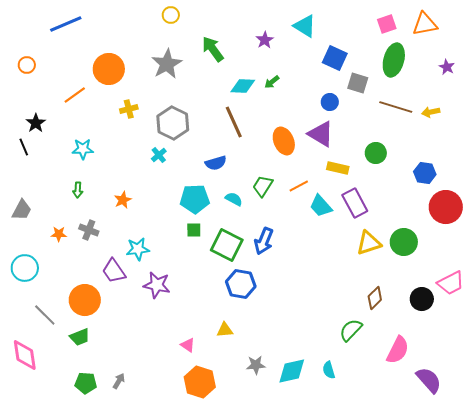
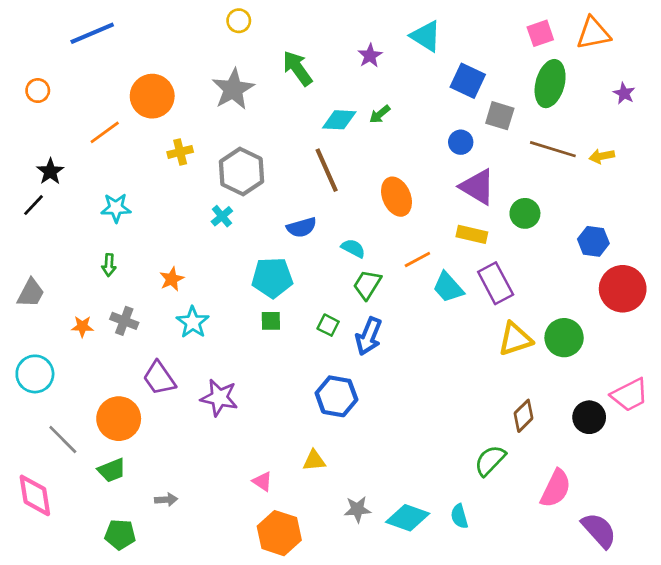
purple triangle: (321, 134) -> (477, 187), moved
black line: (24, 147) -> (34, 205), turned 66
green trapezoid: (263, 186) -> (367, 285), moved
cyan semicircle: (234, 199) -> (353, 248), moved
green square: (227, 245) -> (328, 325), moved, size x0.5
cyan star: (138, 249) -> (193, 322), moved, turned -30
cyan diamond: (292, 371) -> (408, 518), turned 32
gray arrow: (119, 381) -> (166, 500), moved, turned 56

